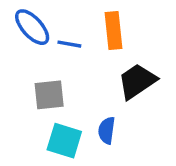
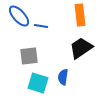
orange rectangle: (113, 30) -> (80, 15), moved

